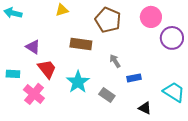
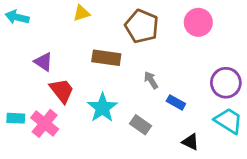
purple circle: (172, 38) -> (226, 83), moved
cyan rectangle: (13, 74) -> (16, 118), moved
blue rectangle: (134, 78) -> (176, 102), turned 40

